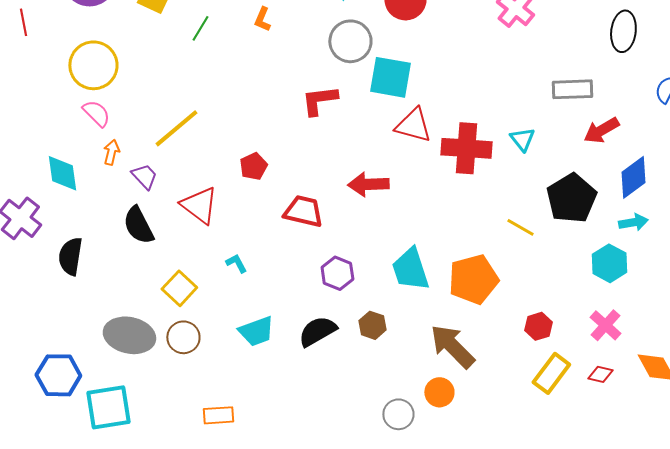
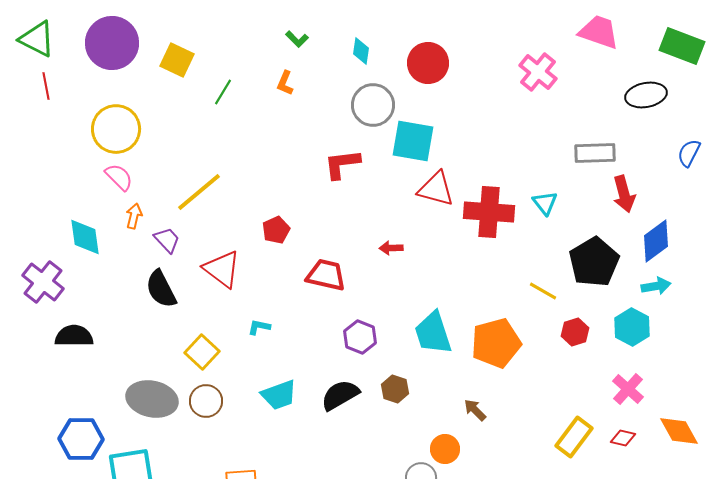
black ellipse: (623, 31) -> (646, 95), turned 72
red arrow: (601, 130) -> (624, 194), turned -75
red arrow: (368, 184) -> (391, 248), size x0.6
black semicircle: (70, 256) -> (74, 336), moved, turned 81
cyan L-shape: (236, 263) -> (259, 327), turned -50
red hexagon: (538, 326) -> (575, 332), moved
brown arrow: (452, 346) -> (475, 410), size x0.5
orange circle: (439, 392) -> (445, 449), moved

